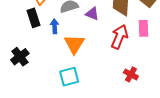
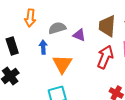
black rectangle: (34, 18) -> (12, 46), moved

